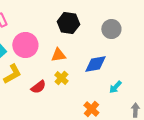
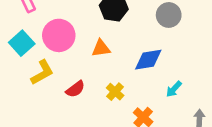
yellow cross: (61, 78) -> (115, 92), moved

